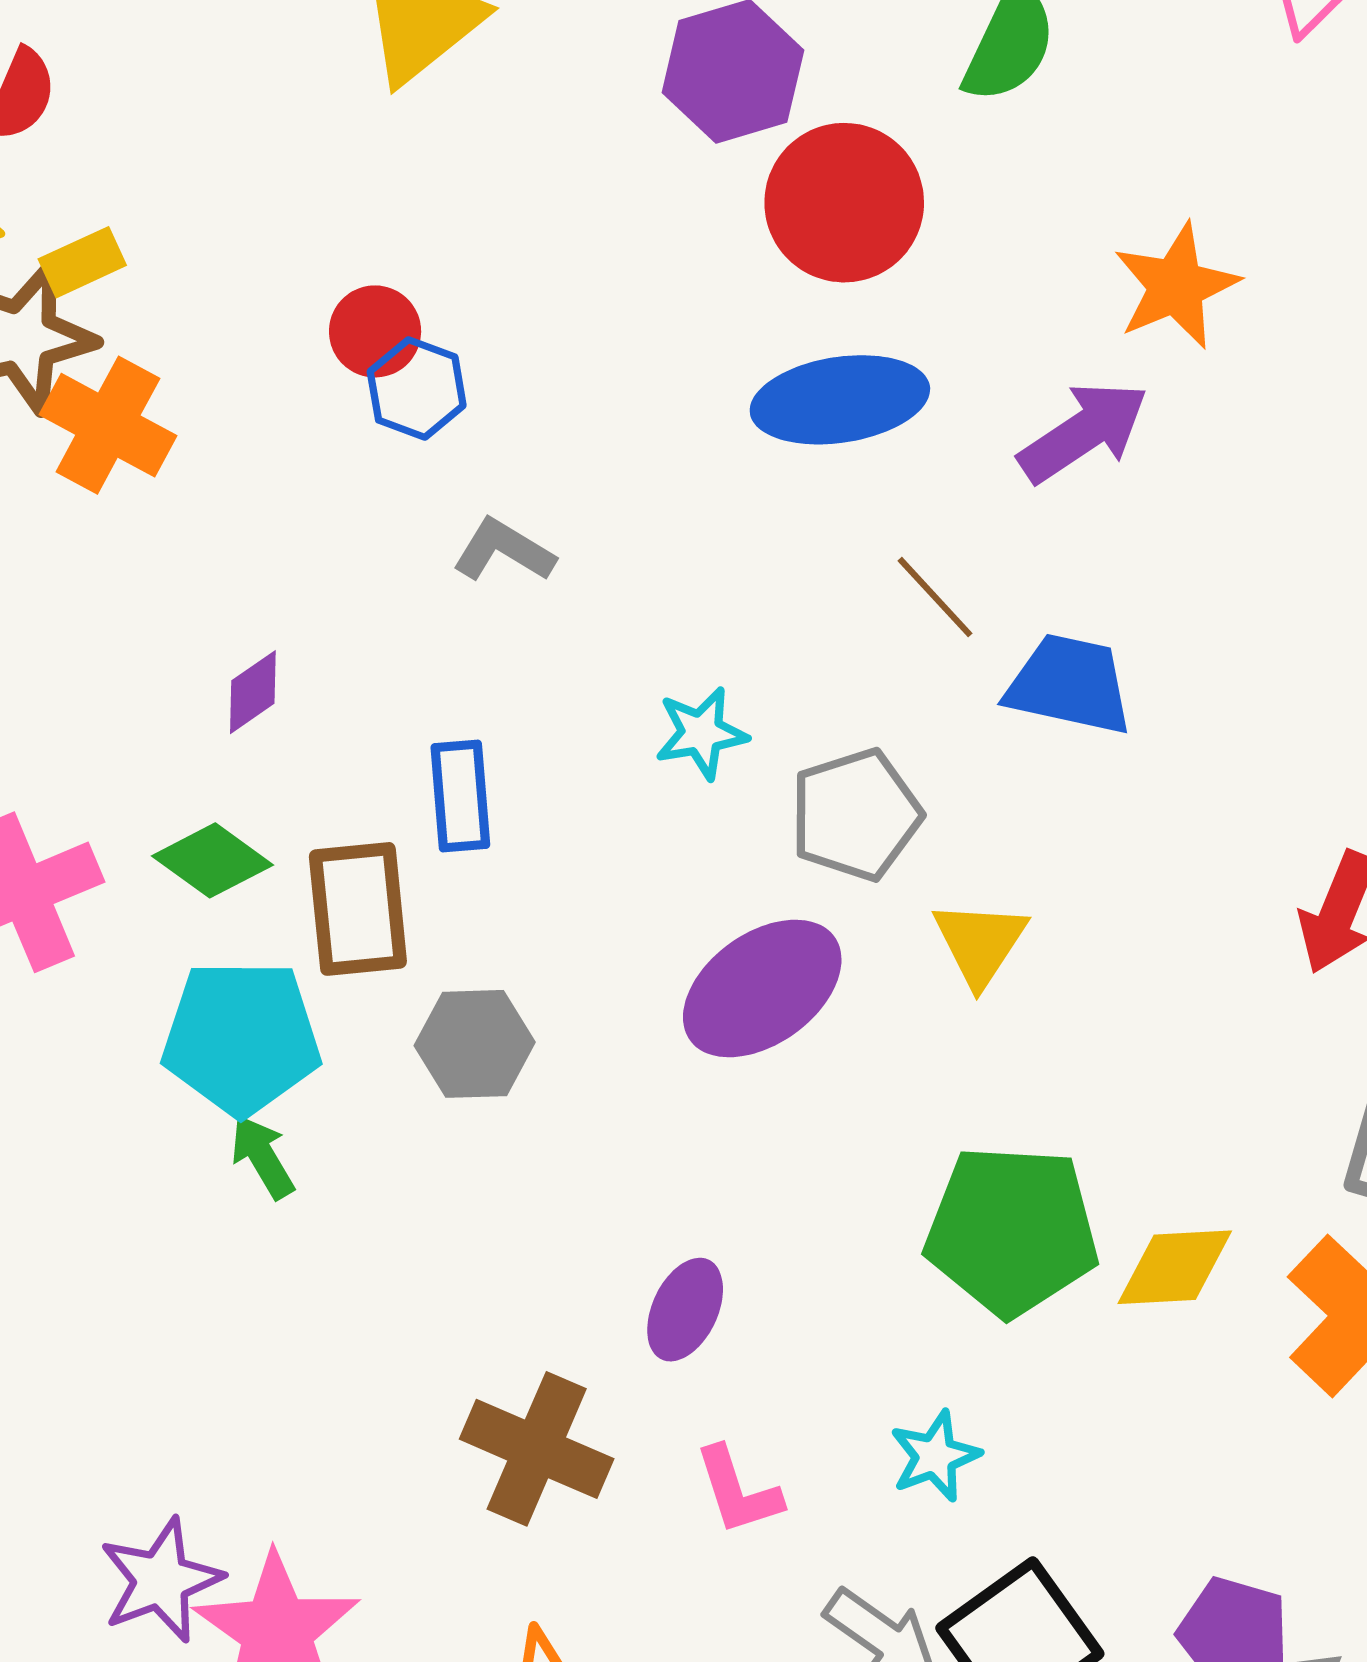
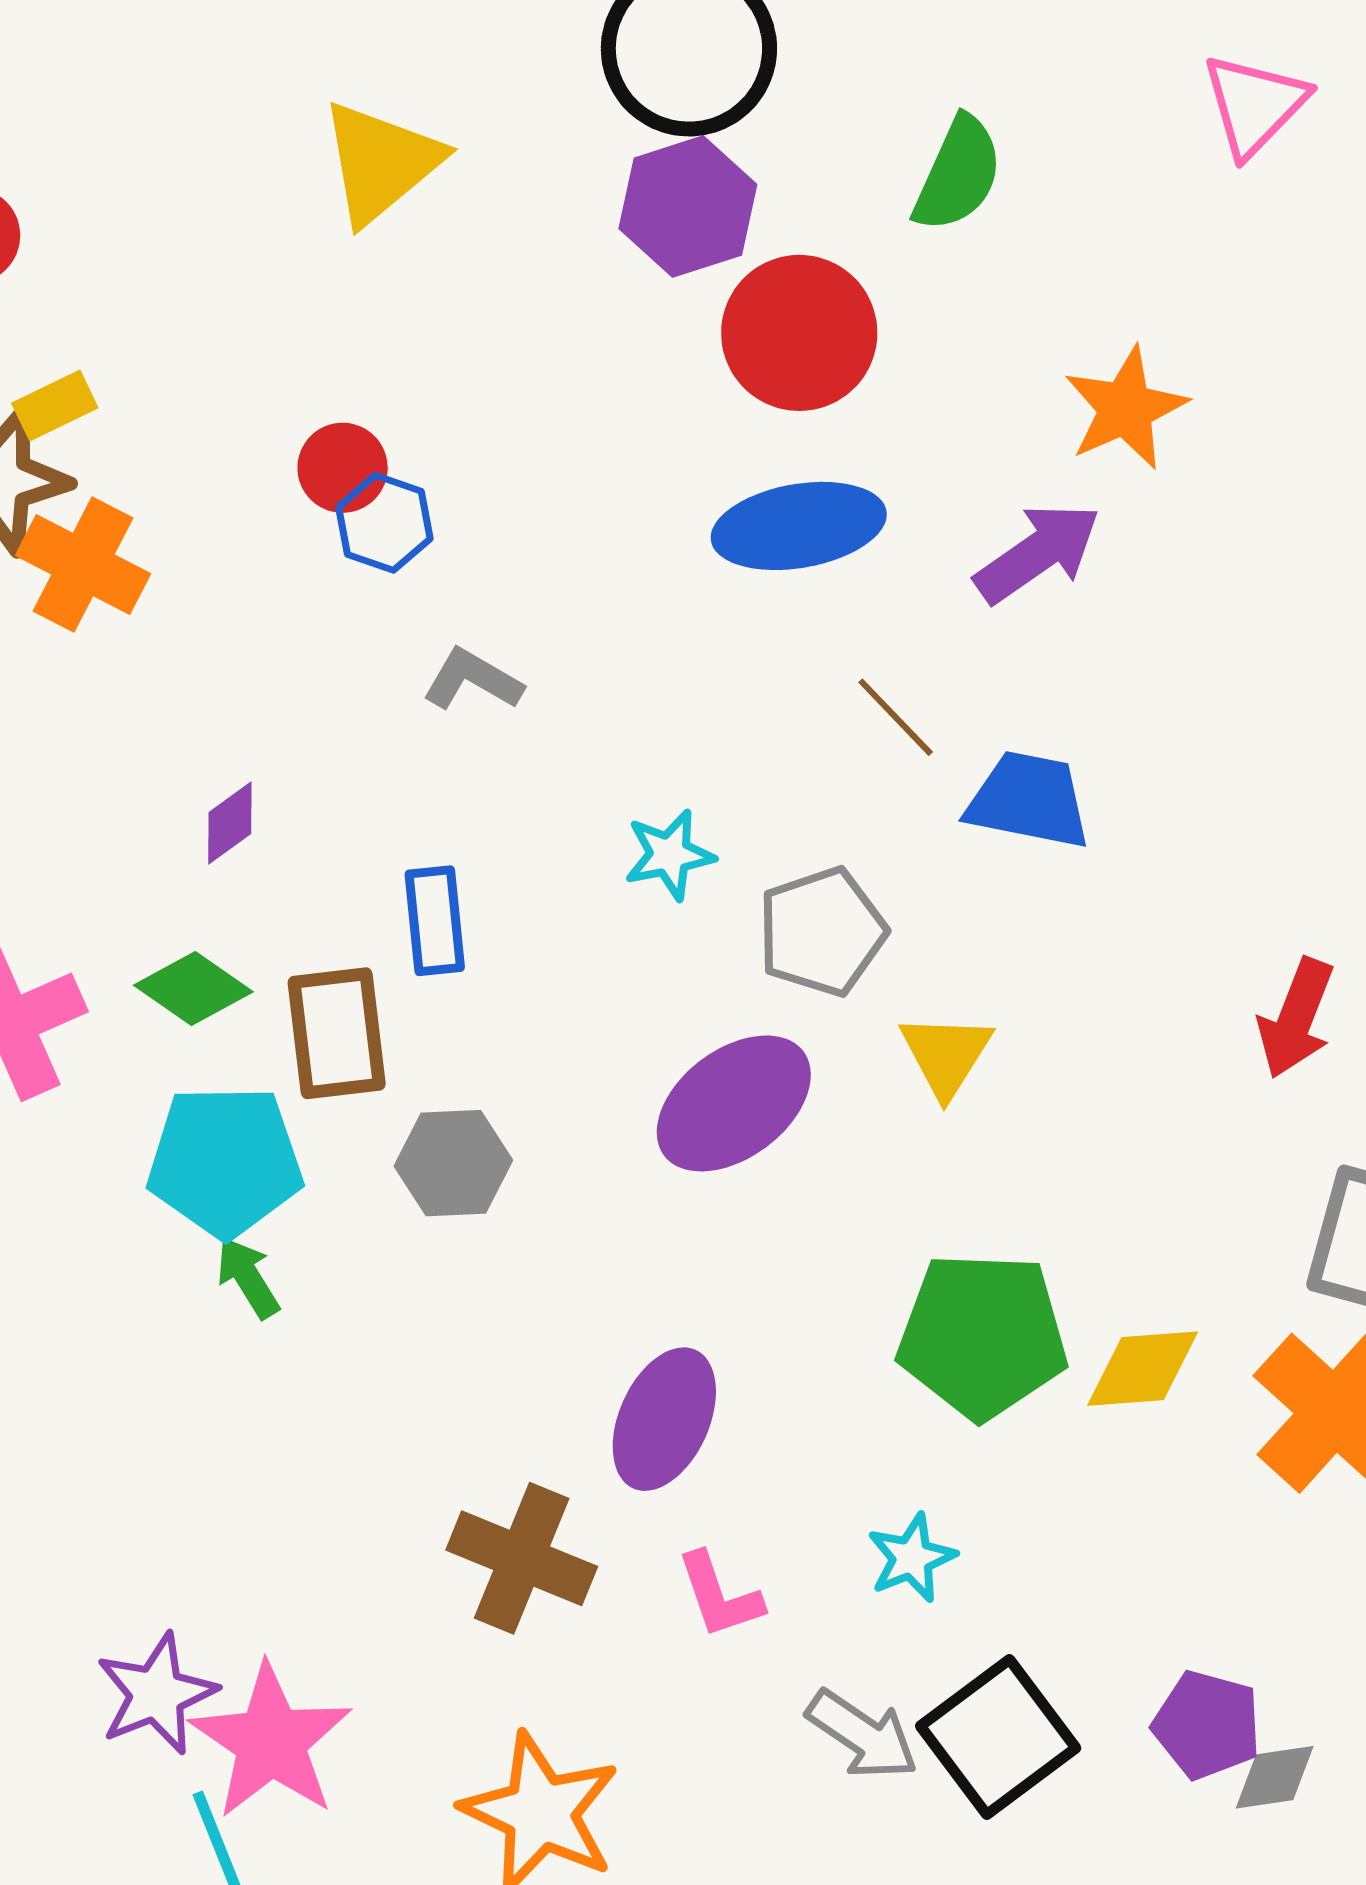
purple ellipse: (685, 1310) -> (664, 1419), size x1.4

